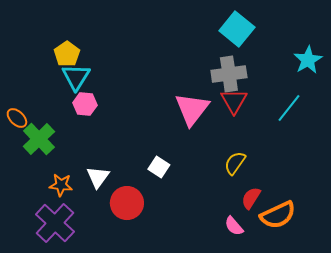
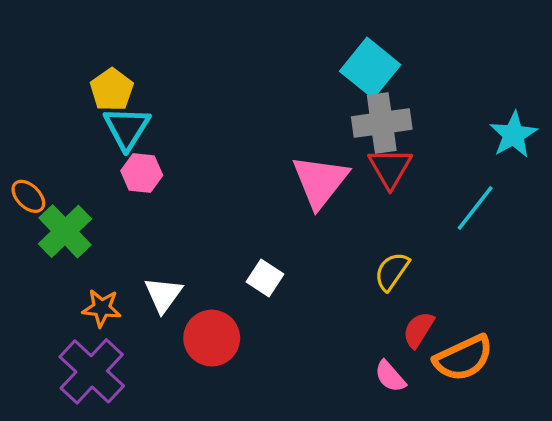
cyan square: (237, 29) -> (370, 68), moved
cyan star: (308, 60) -> (513, 135), moved
cyan line: (289, 108) -> (475, 208), moved

